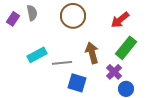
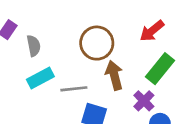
gray semicircle: (32, 13) -> (34, 46), moved
brown circle: (73, 16) -> (97, 43), moved

